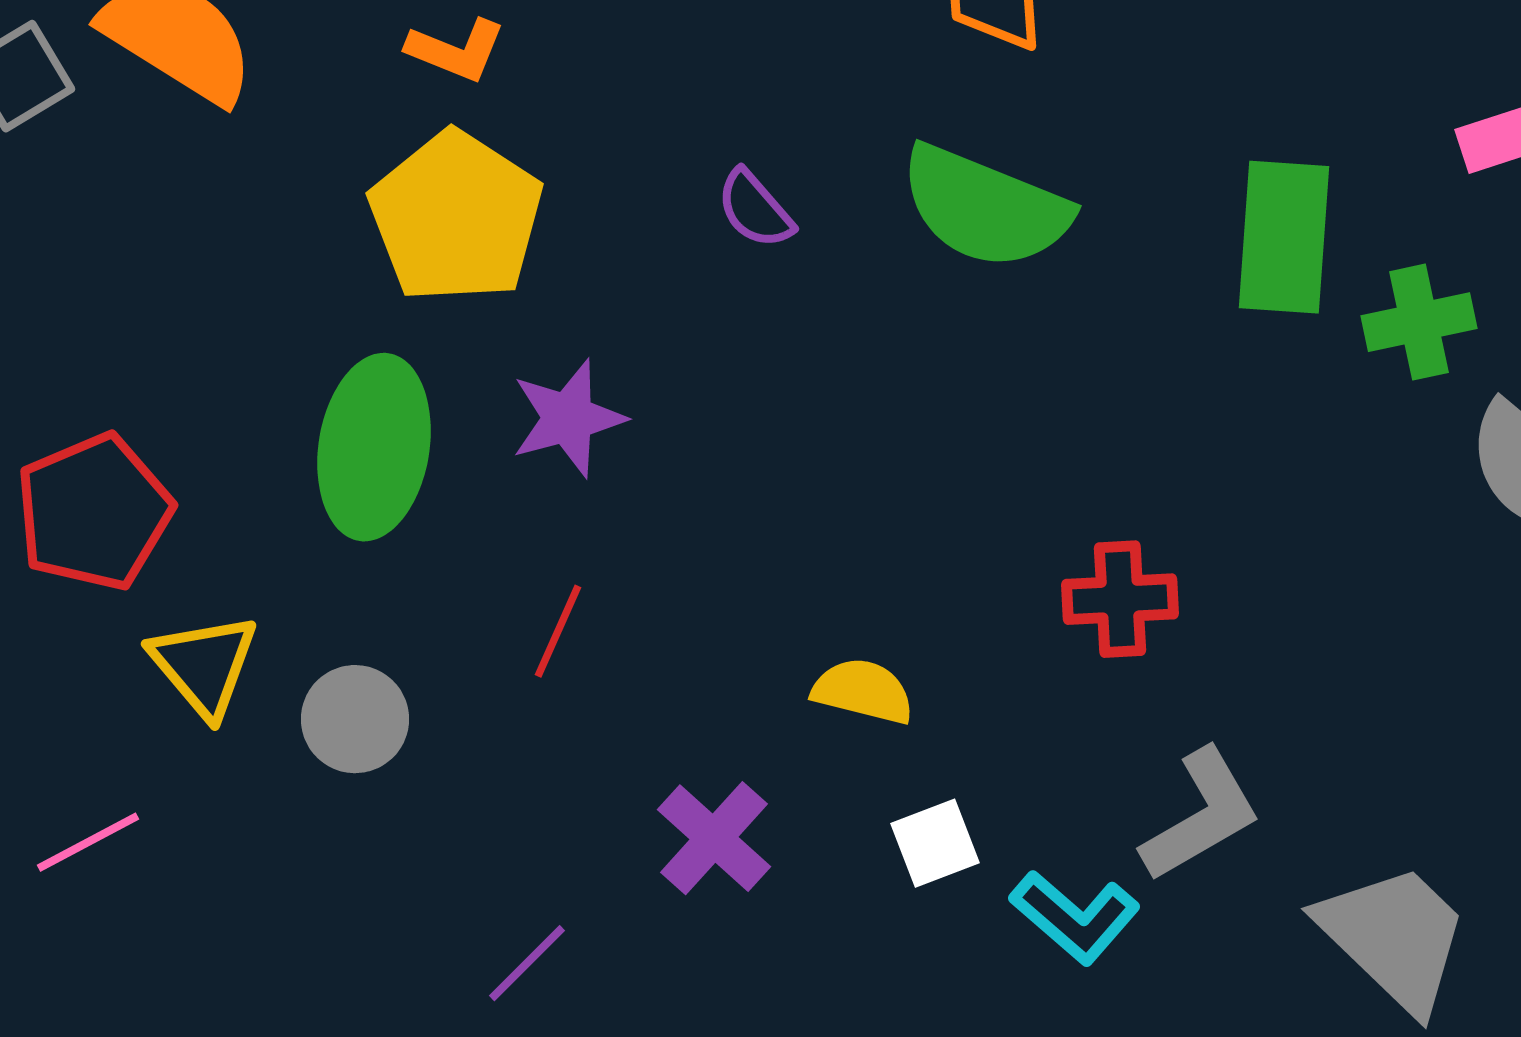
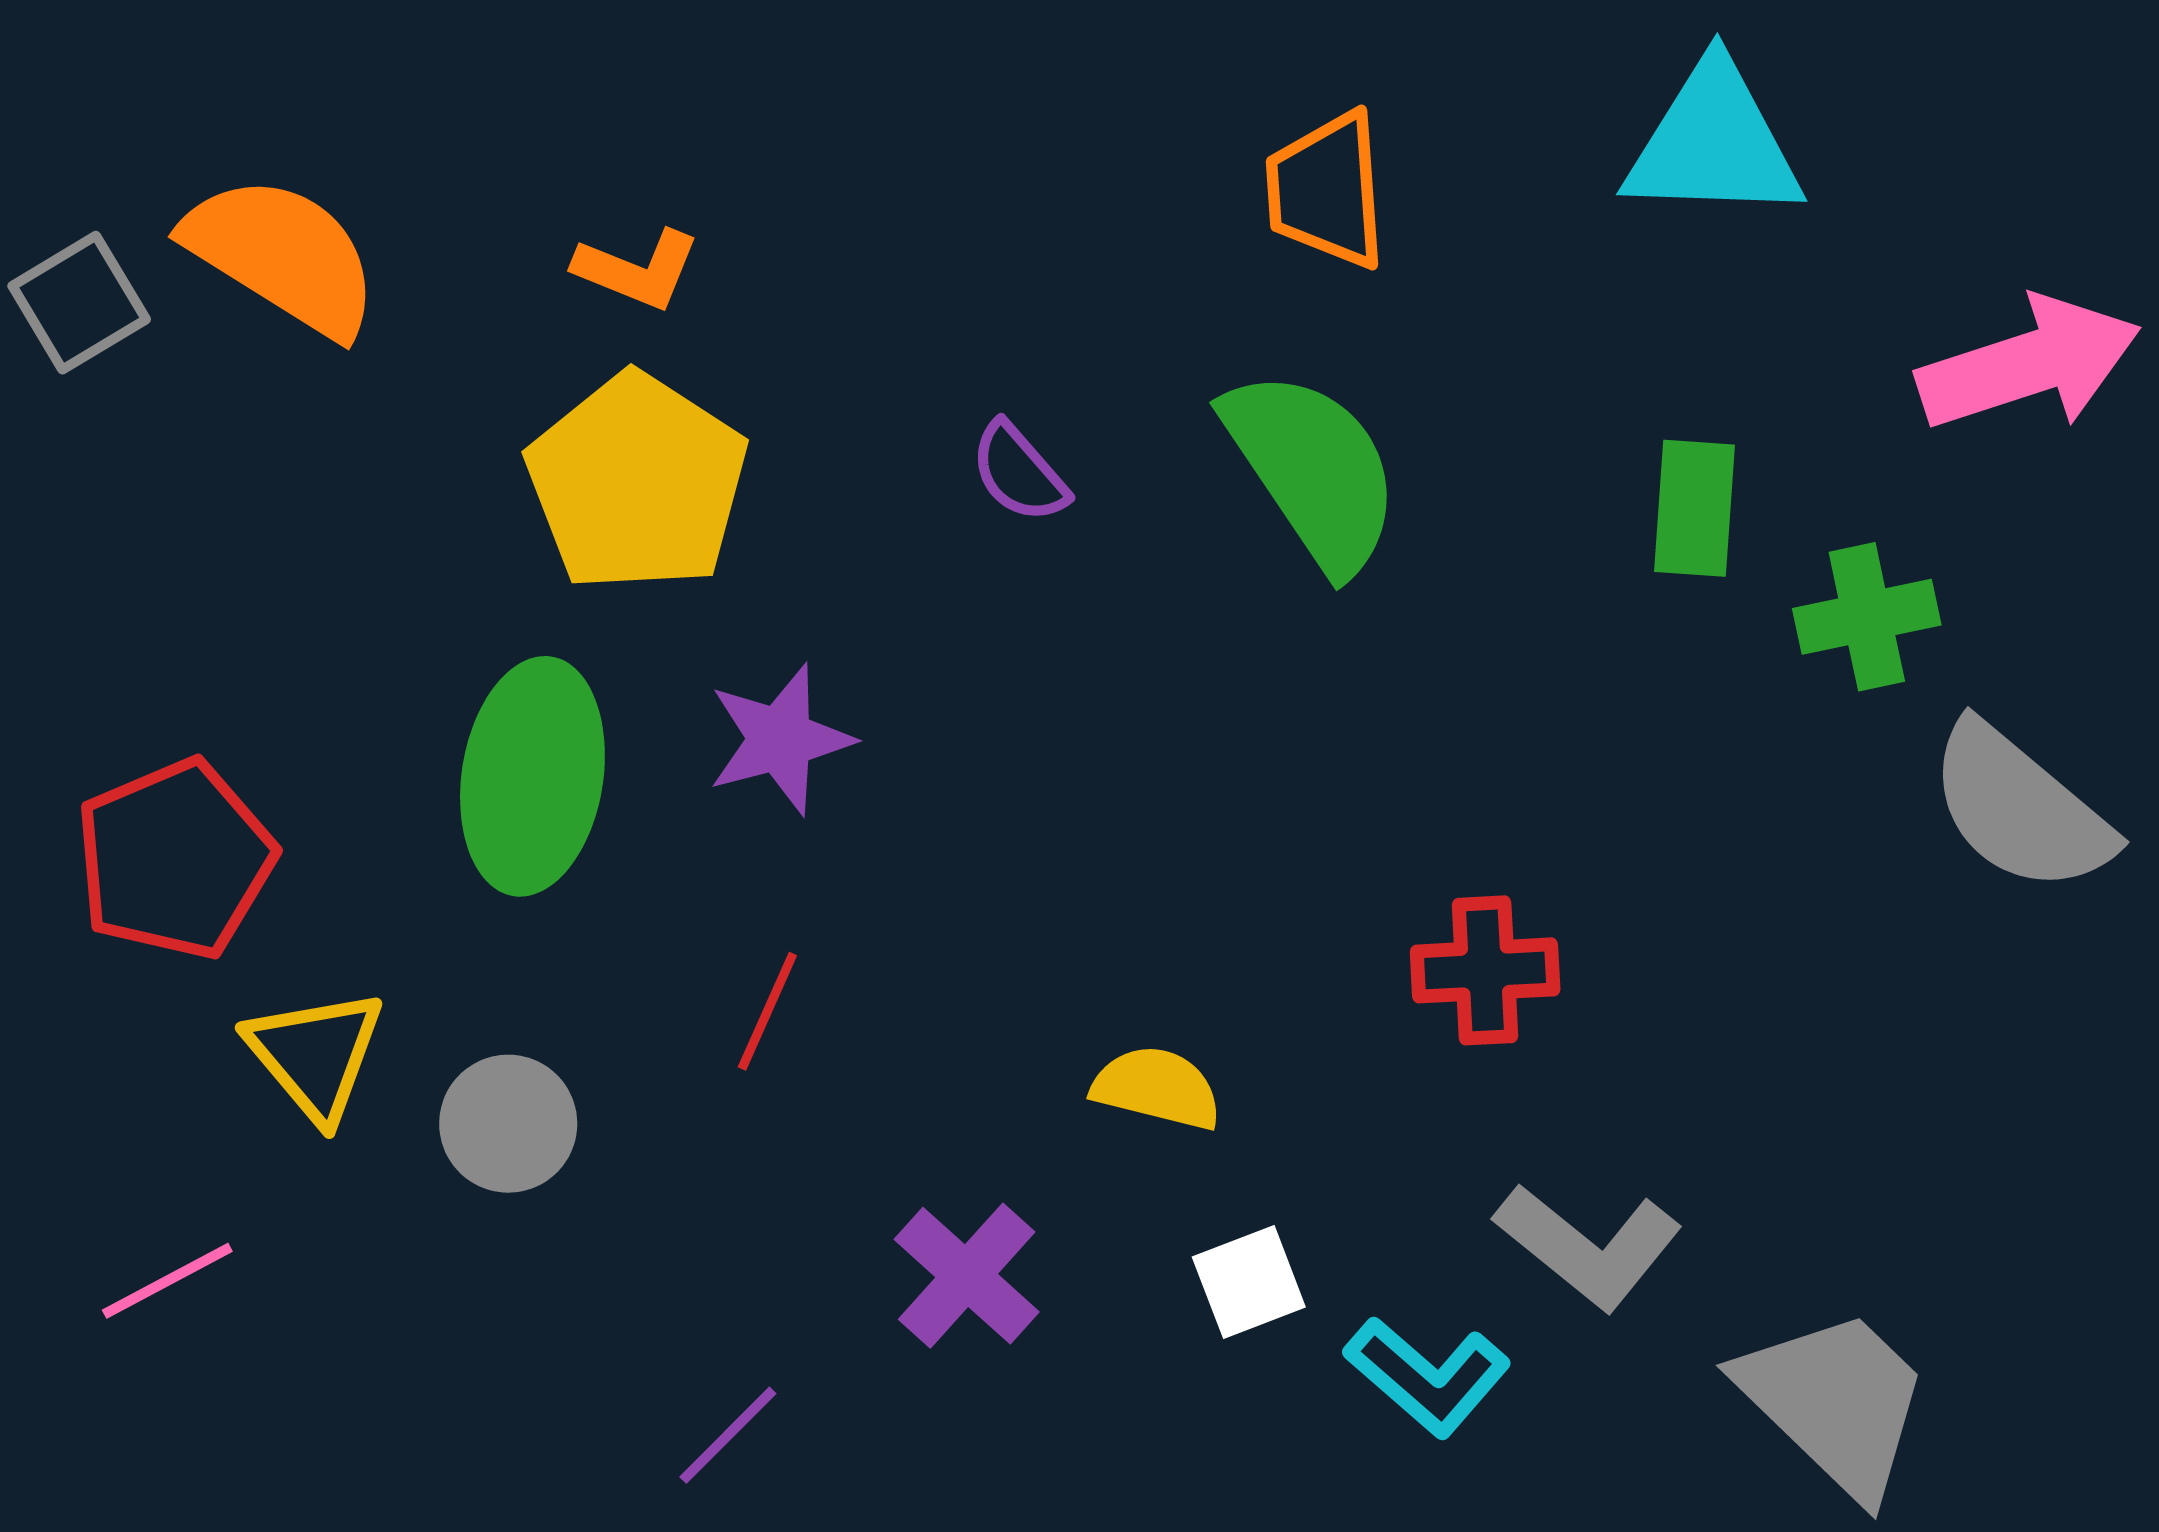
green semicircle: (985, 207) -> (1313, 470), turned -146
green rectangle: (1284, 237) -> (1694, 508), size x0.7
gray L-shape: (1201, 815) -> (1588, 1246), turned 69

